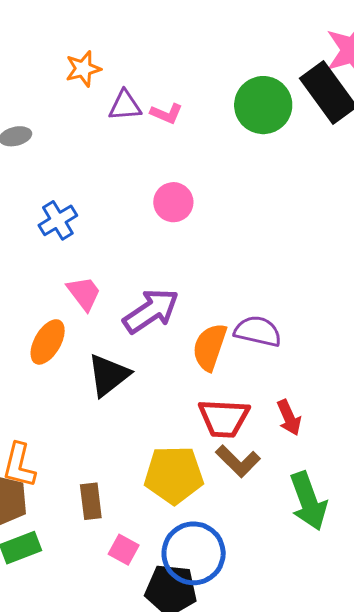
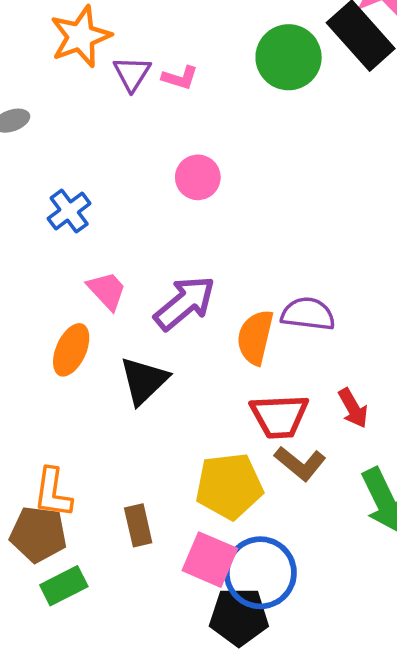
orange star: (83, 69) -> (81, 36), size x1.5
purple triangle: (125, 106) -> (132, 74), turned -48
pink square: (124, 550) -> (210, 560), moved, size x1.6

